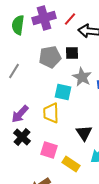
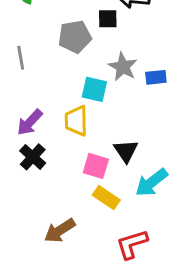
black square: (72, 53) -> (108, 19), moved
gray line: (14, 71) -> (21, 58), turned -42
pink square: (49, 150) -> (96, 166), moved

